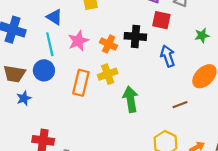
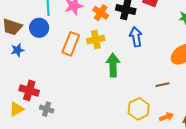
blue arrow: (168, 56) -> (136, 37), moved
brown line: (180, 105) -> (162, 85), moved

